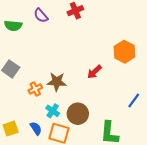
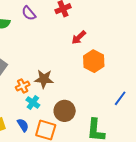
orange hexagon: (124, 52) -> (94, 61), moved
red arrow: (94, 72) -> (79, 37), moved
cyan cross: (53, 111) -> (33, 102), moved

